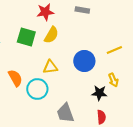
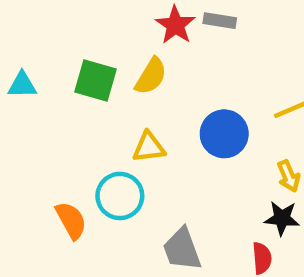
red star: (45, 12) -> (175, 25), moved, turned -30
orange semicircle: (15, 78) -> (71, 220), moved
black star: (99, 93) -> (282, 218), moved

